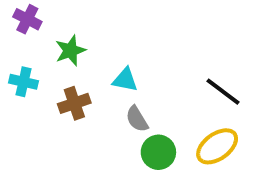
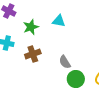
cyan triangle: (125, 80) -> (59, 21), moved

